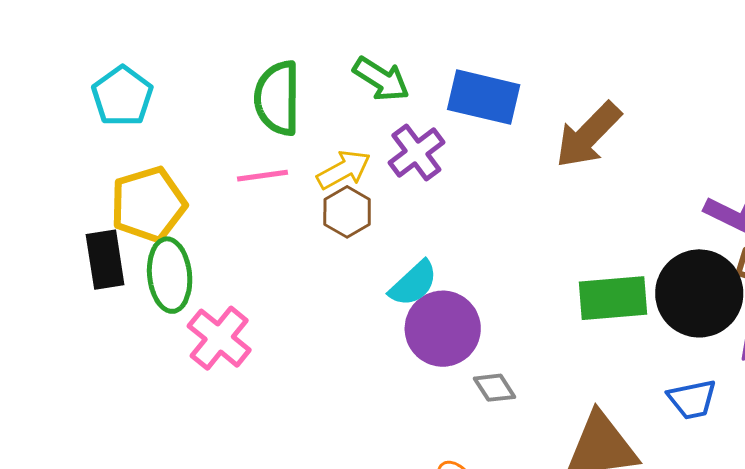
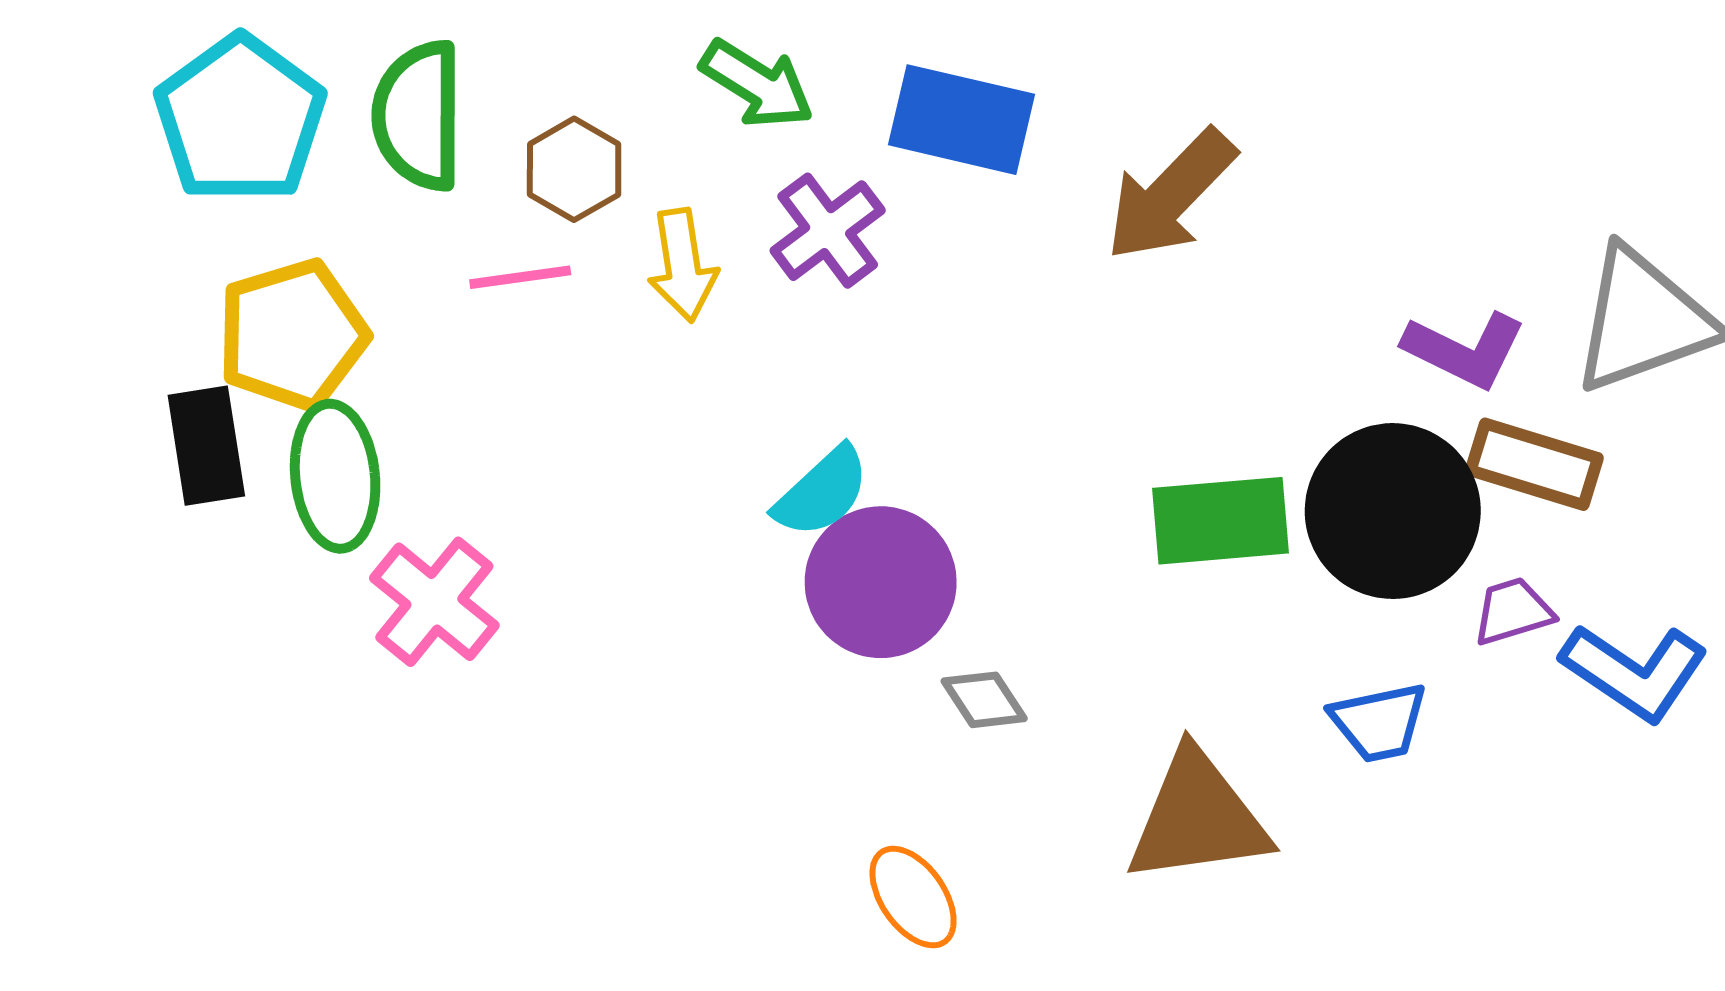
cyan pentagon: (122, 96) -> (240, 119), size x1.4
green semicircle: (277, 98) -> (418, 116), moved
yellow arrow: (344, 170) -> (682, 265), turned 110
brown hexagon: (347, 212) -> (574, 169), moved

